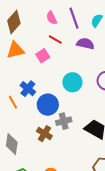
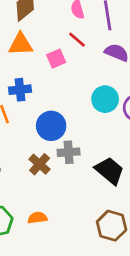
cyan circle: (72, 82) -> (105, 99), moved
blue cross: (28, 89) -> (20, 90), moved, turned 35

